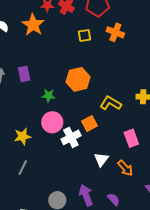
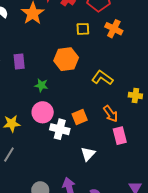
orange hexagon: (78, 79) -> (66, 59), moved
yellow L-shape: (111, 103) -> (102, 78), moved
white cross: (71, 137) -> (60, 129), turned 36
orange arrow: (125, 168) -> (111, 114), moved

